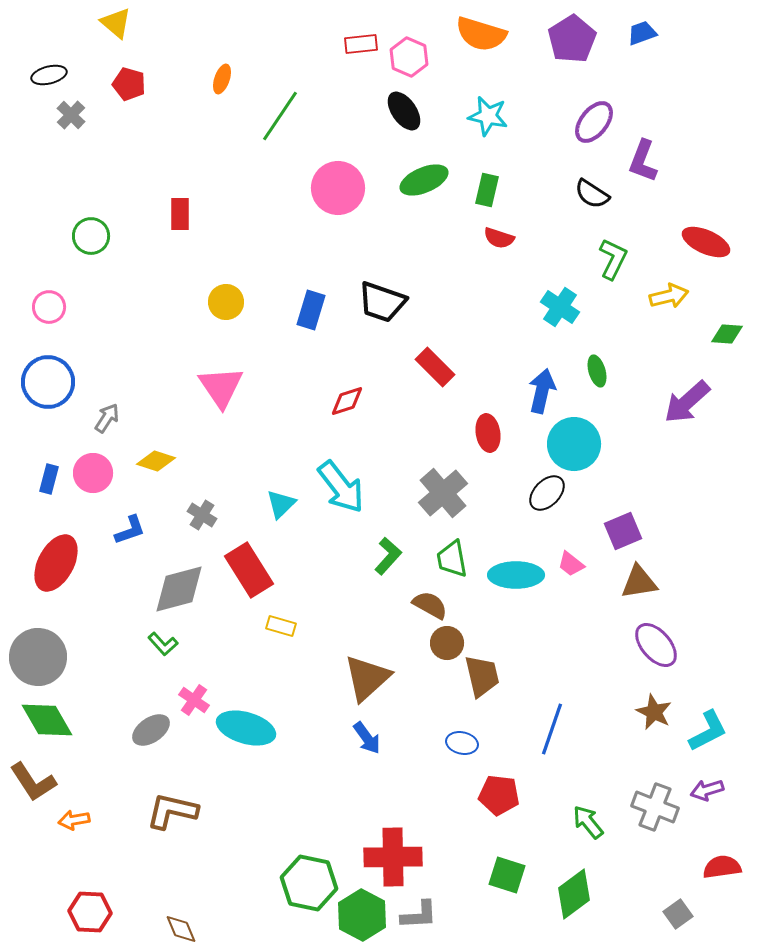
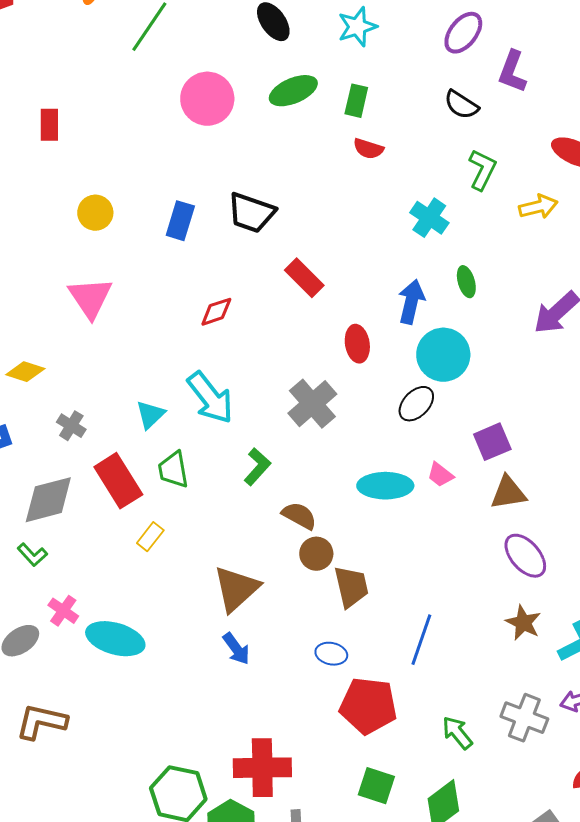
cyan star: (488, 116) -> (357, 27), turned -30
green trapezoid: (452, 559) -> (173, 470), moved
yellow rectangle: (281, 626) -> (150, 537), turned -68
red pentagon: (499, 795) -> (368, 706), size x1.4

